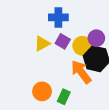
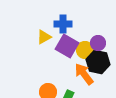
purple square: (63, 41) -> (67, 46), size x1.6
yellow triangle: (42, 44) -> (44, 37), moved

